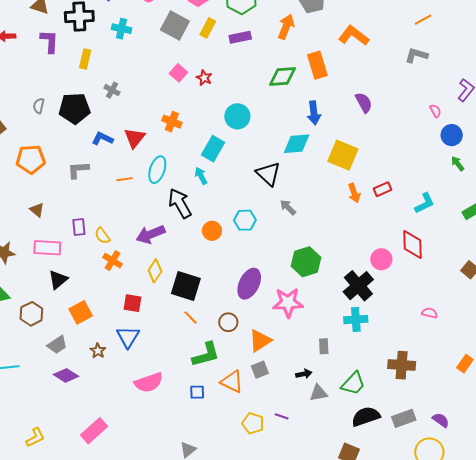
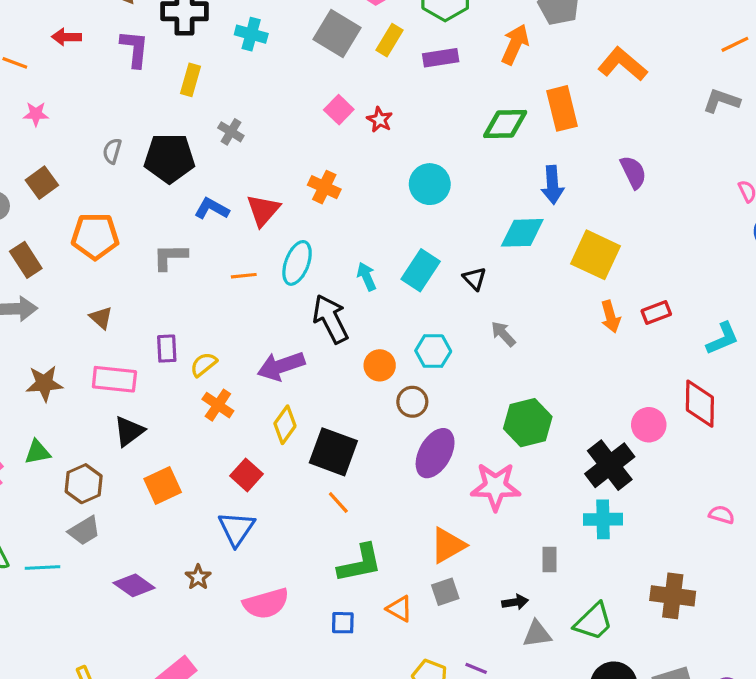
cyan rectangle: (213, 149) -> (421, 270), moved
black triangle: (268, 174) -> (475, 279), size x0.6
yellow semicircle: (102, 236) -> (204, 364), turned 84
red square: (132, 303) -> (246, 475), turned 30
brown circle: (228, 322) -> (412, 402), moved
gray trapezoid: (57, 345) -> (84, 531), moved
brown star: (98, 351) -> (198, 577), moved
orange triangle: (232, 382) -> (399, 609), size x0.7

